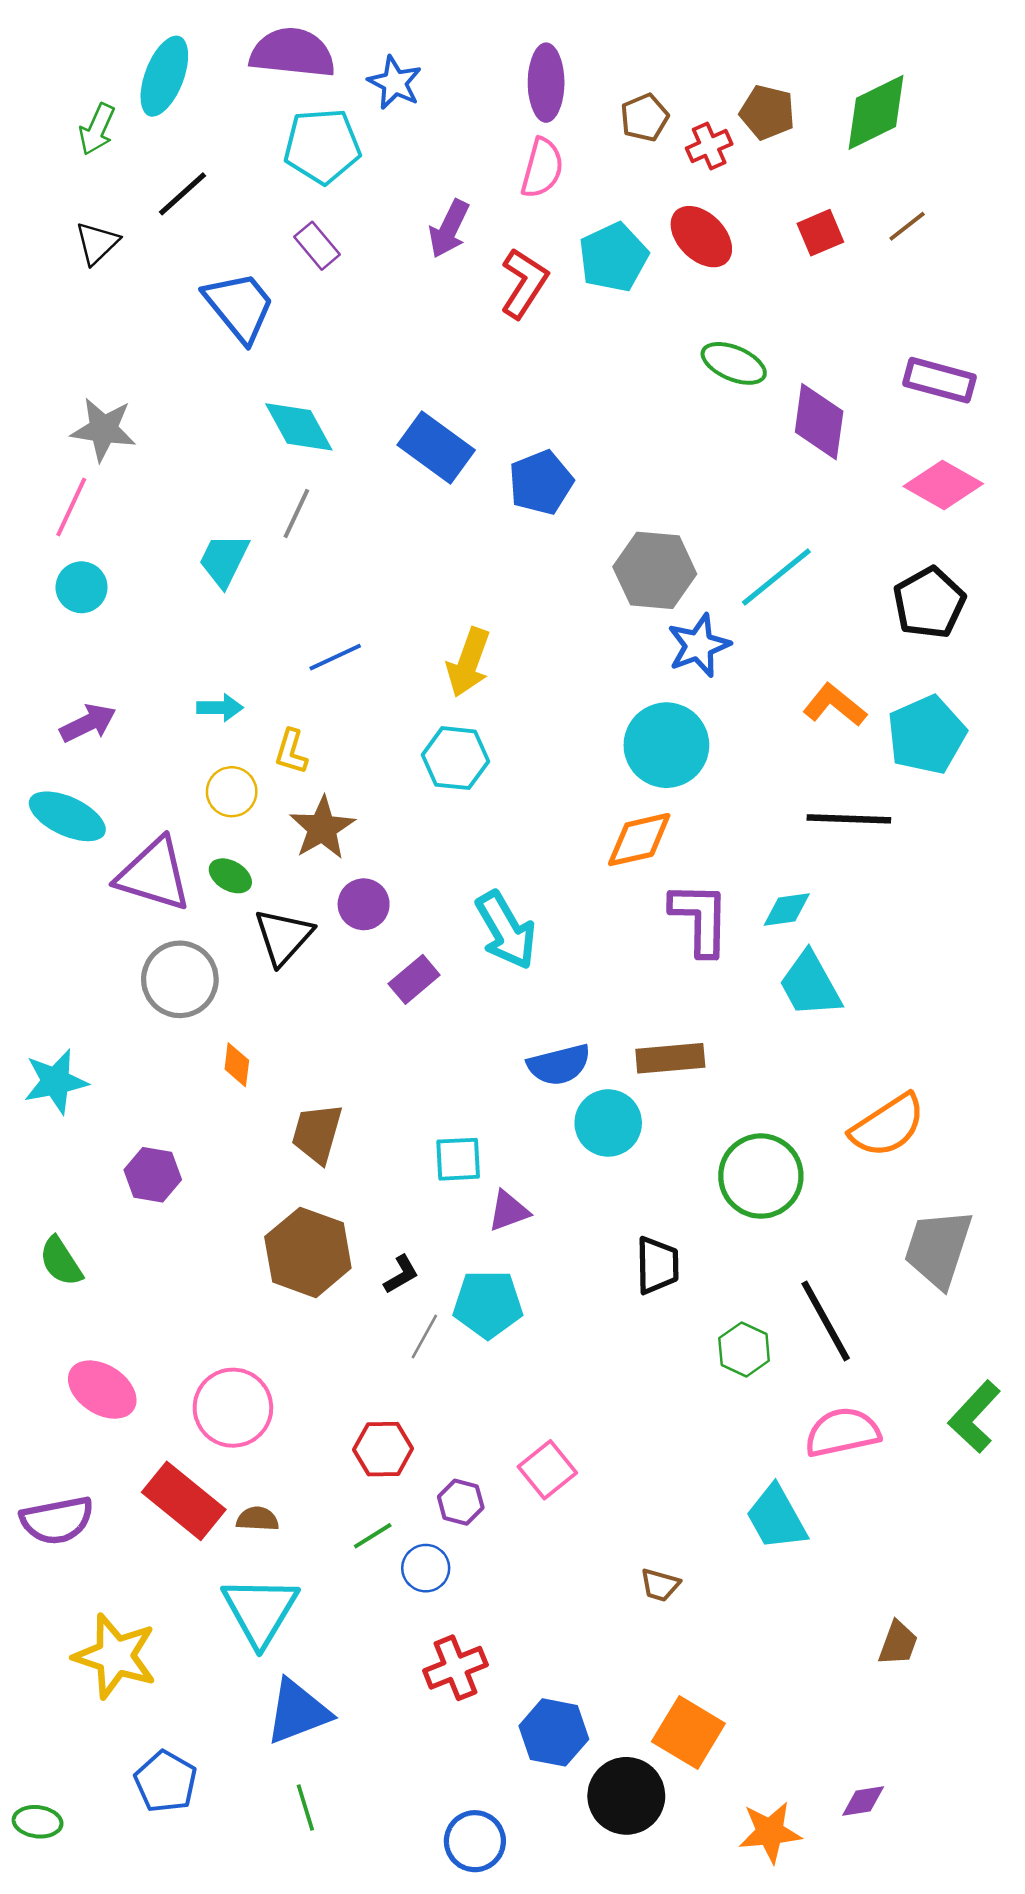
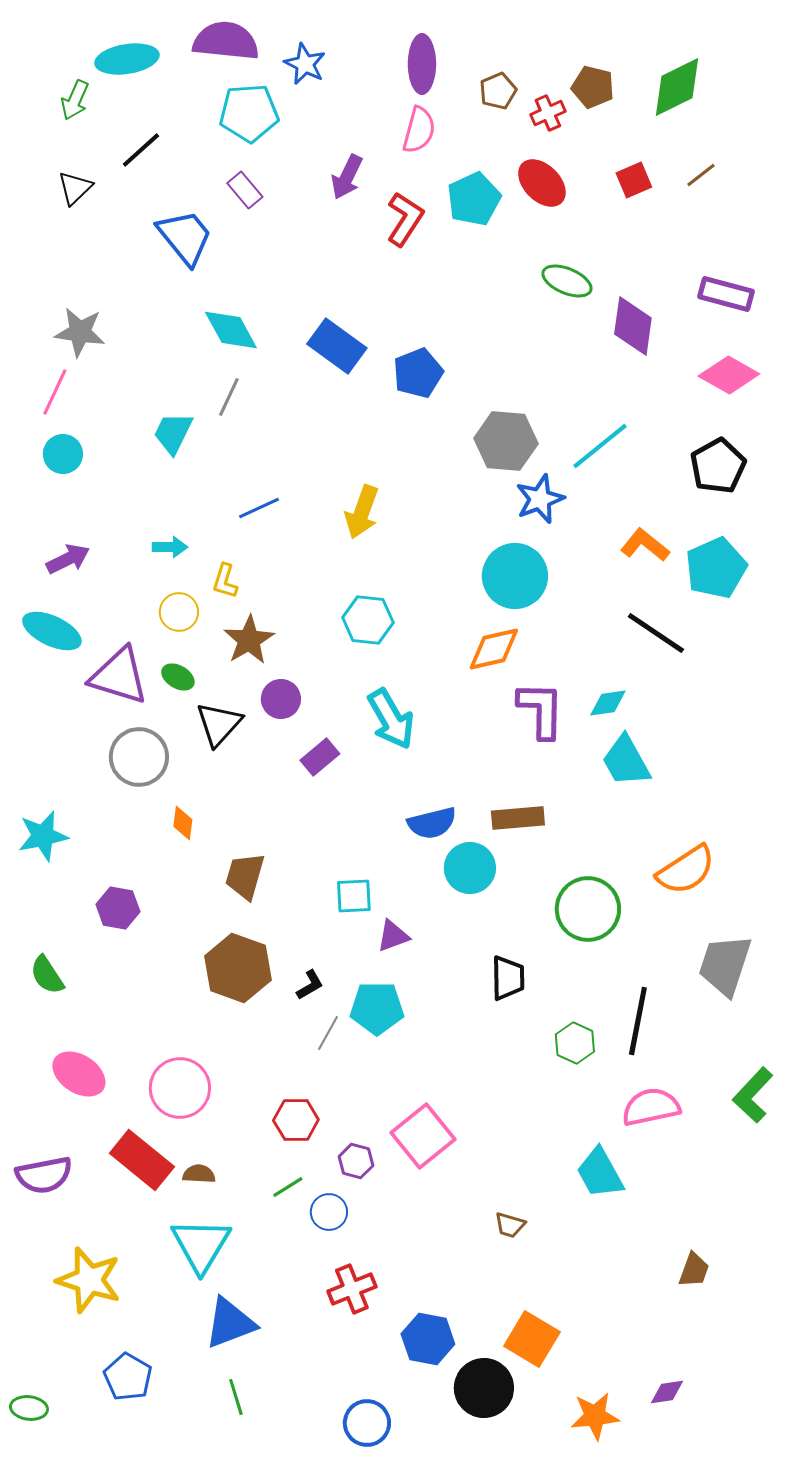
cyan ellipse: (164, 76) -> (127, 59), turned 60
cyan hexagon: (455, 758) -> (368, 620), moved
black line: (849, 819) -> (656, 633), turned 32
black line: (826, 1321) -> (638, 1021), turned 40
pink square: (547, 1470) -> (423, 1136), size x1.4

